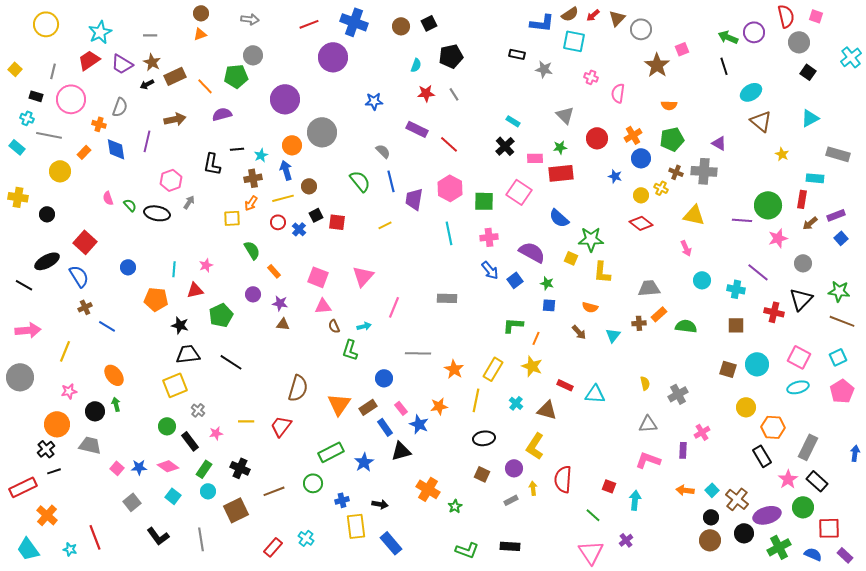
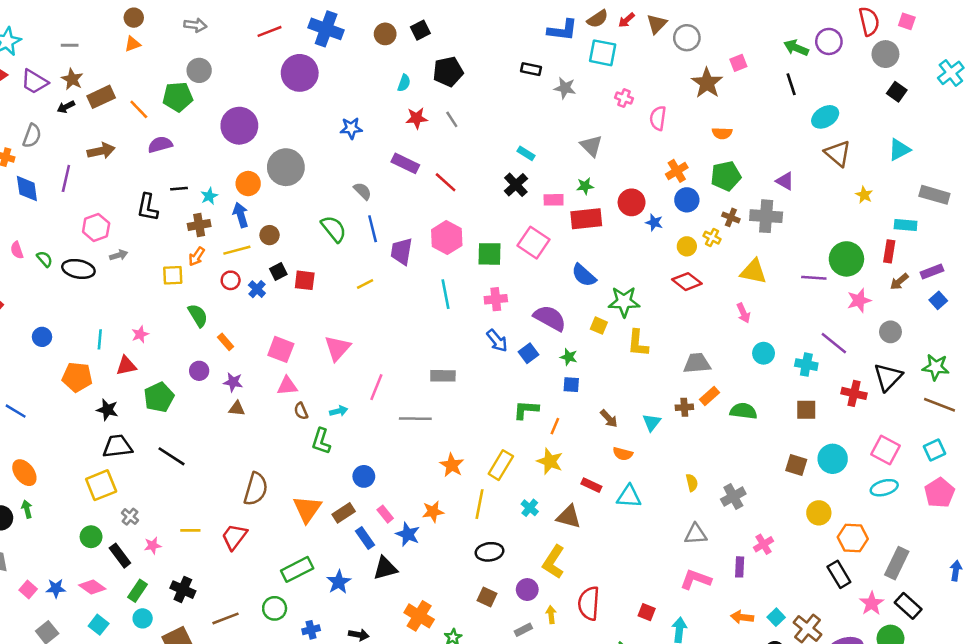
red circle: (597, 138) -> (632, 202), moved
gray arrow: (189, 202) -> (119, 255), turned 40
orange semicircle: (590, 307) -> (623, 454), moved
gray line: (418, 353) -> (415, 419), moved

